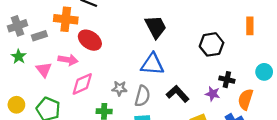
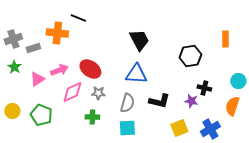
red ellipse: (90, 40) -> (90, 69), moved
pink arrow: (68, 60) -> (59, 70), turned -30
pink triangle: (44, 70) -> (37, 79), turned 35
gray star: (119, 88) -> (98, 93), moved
black L-shape: (178, 94) -> (159, 101), turned 145
orange semicircle: (246, 99) -> (232, 106), moved

